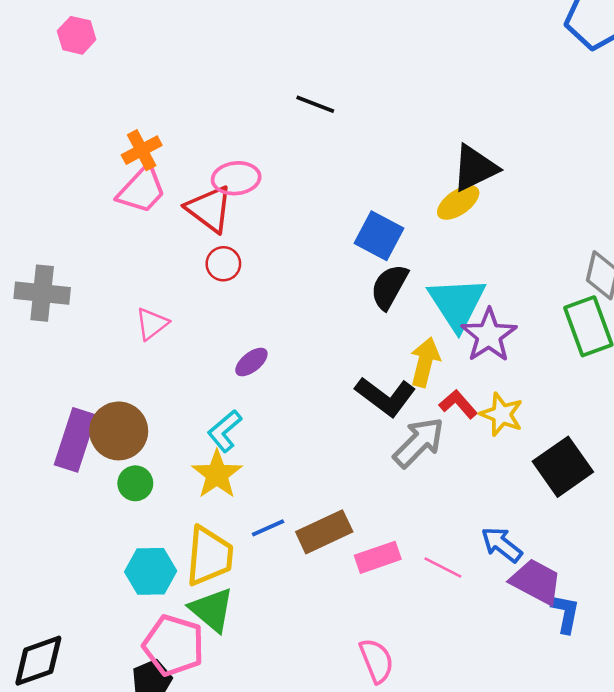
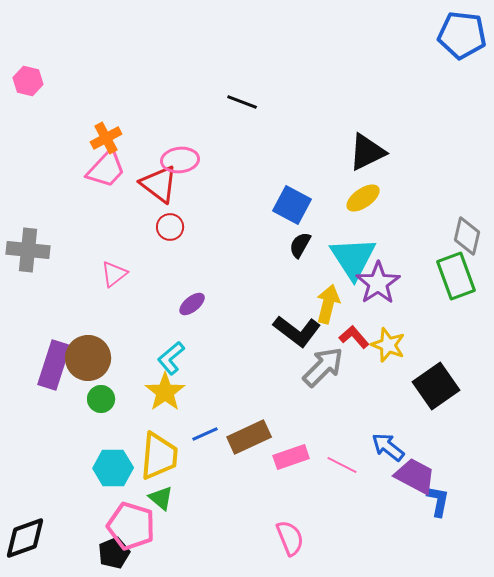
pink hexagon: (77, 35) -> (28, 81), moved
yellow ellipse: (458, 202) -> (363, 198), moved
black semicircle: (389, 287) -> (300, 245), size x0.7
green triangle: (212, 610) -> (161, 498), size x0.7

